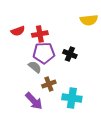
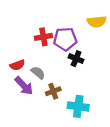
red semicircle: (18, 31) -> (17, 65), moved
purple pentagon: (44, 53) -> (65, 39), moved
purple arrow: (34, 101) -> (24, 86), moved

